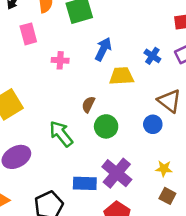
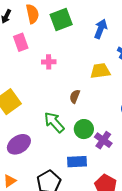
blue arrow: (103, 49) -> (101, 29), moved
green circle: (106, 126) -> (84, 129), moved
purple cross: (117, 173) -> (103, 140), moved, size x0.7

